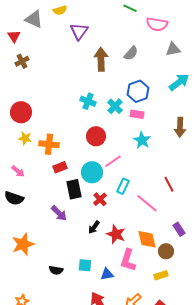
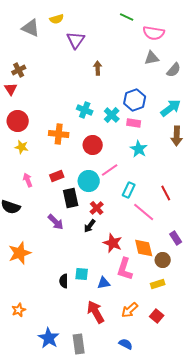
red triangle: (14, 36) -> (11, 89), moved
gray triangle: (173, 49) -> (152, 58), moved
gray semicircle: (131, 53) -> (174, 70), moved
brown arrow: (101, 59) -> (98, 68), size x0.6
cyan arrow: (179, 82) -> (171, 108), moved
orange cross: (49, 144) -> (59, 134), moved
pink arrow: (18, 171) -> (28, 180), moved, turned -152
cyan rectangle: (123, 186) -> (129, 190), moved
black arrow: (94, 227) -> (90, 226), moved
black semicircle: (56, 270) -> (64, 281), moved, turned 80

